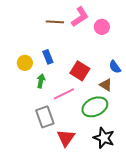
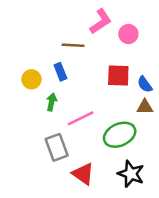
brown line: (55, 22) -> (73, 45), moved
red square: (80, 71) -> (118, 76), moved, turned -30
brown triangle: (106, 85) -> (145, 107), moved, turned -32
red triangle: (66, 138) -> (83, 174), turned -30

